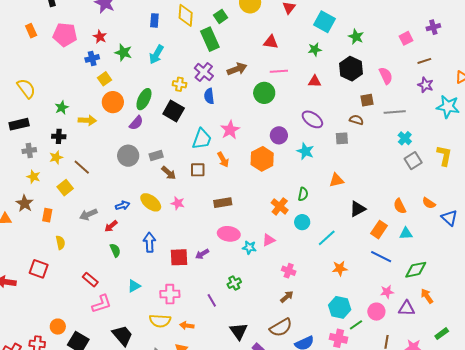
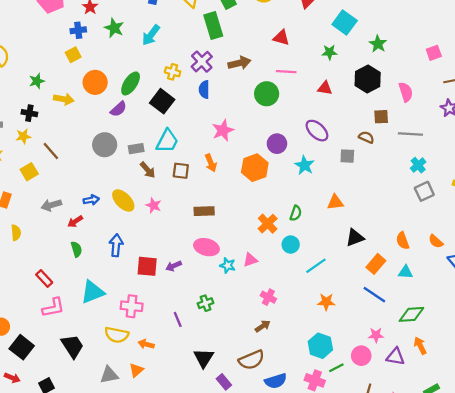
yellow square: (105, 79) -> (73, 55), moved
cyan trapezoid: (202, 139) -> (167, 141), moved
cyan triangle: (134, 286) -> (93, 292), size x1.6

